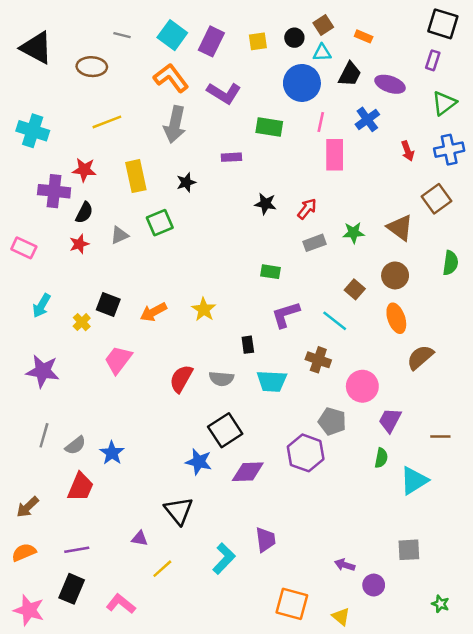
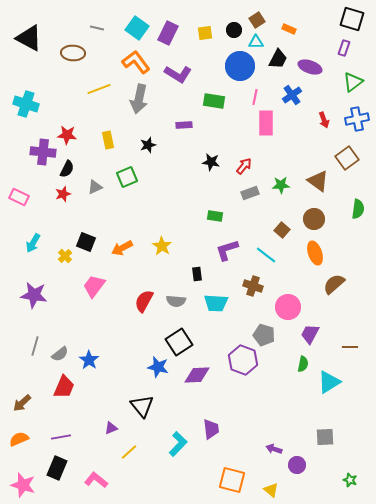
yellow line: (107, 122) -> (99, 89), moved
yellow rectangle: (136, 176) -> (108, 140), size x0.7
purple triangle: (140, 538) -> (111, 428), turned -32

